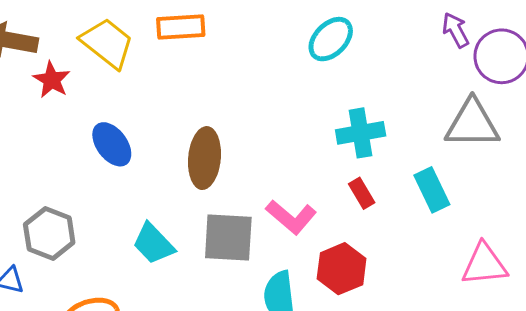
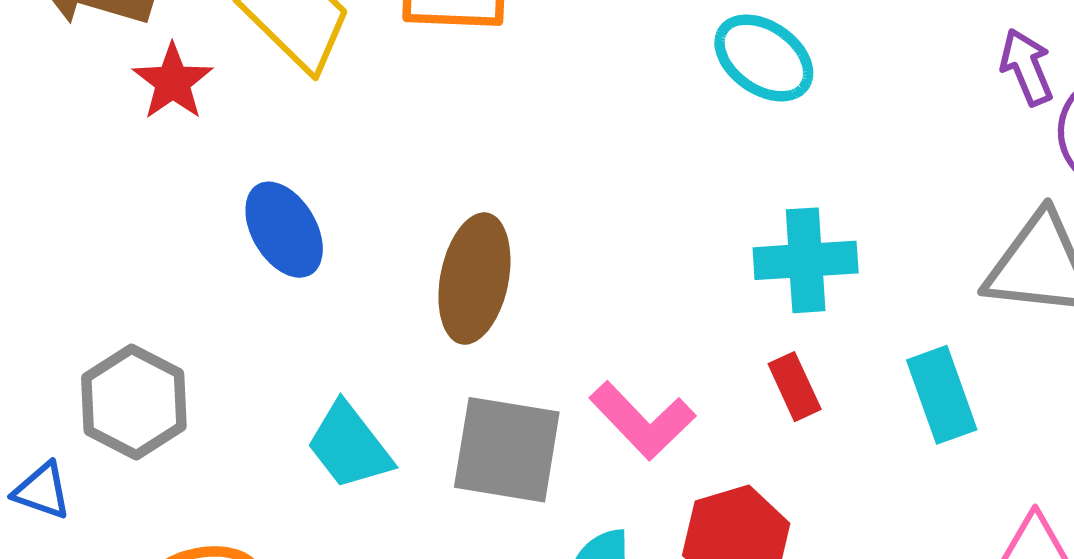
cyan ellipse: (331, 39) -> (764, 58), turned 75

